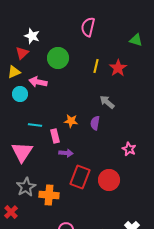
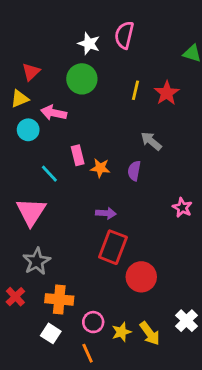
white star: (32, 36) -> (89, 44), moved
cyan line: (35, 125) -> (49, 174), turned 40
pink rectangle: (55, 136) -> (78, 155), moved
purple arrow: (66, 153) -> (106, 213), moved
red circle: (109, 180) -> (141, 277), moved
orange cross: (49, 195) -> (59, 299), moved

